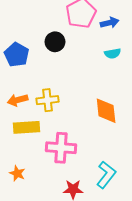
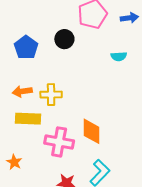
blue arrow: (109, 23) -> (129, 18), moved
orange diamond: (106, 111) -> (92, 131), moved

